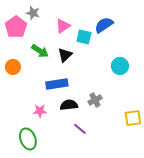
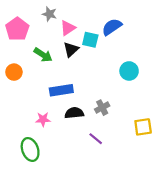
gray star: (33, 13) -> (49, 14), moved
black triangle: (65, 55) -> (71, 49), moved
purple line: (80, 129) -> (96, 139), moved

